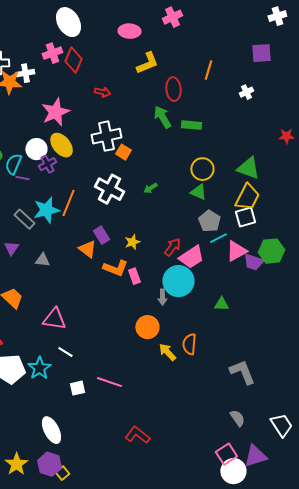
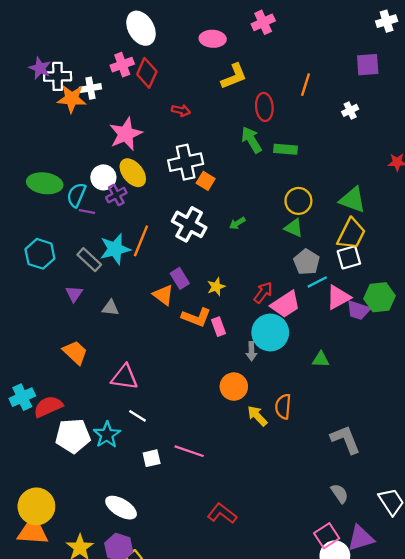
white ellipse: (51, 430) -> (121, 508), turned -32

